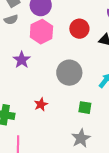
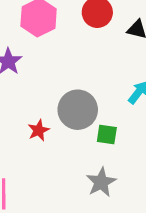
gray circle: (69, 73) -> (78, 110), moved

